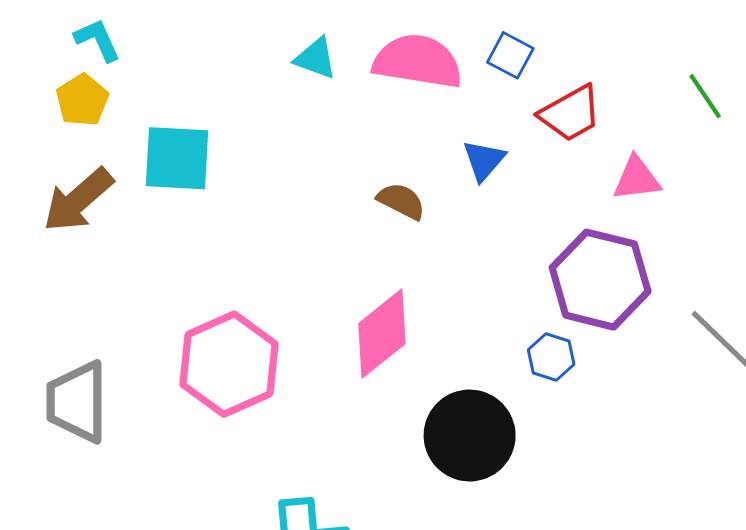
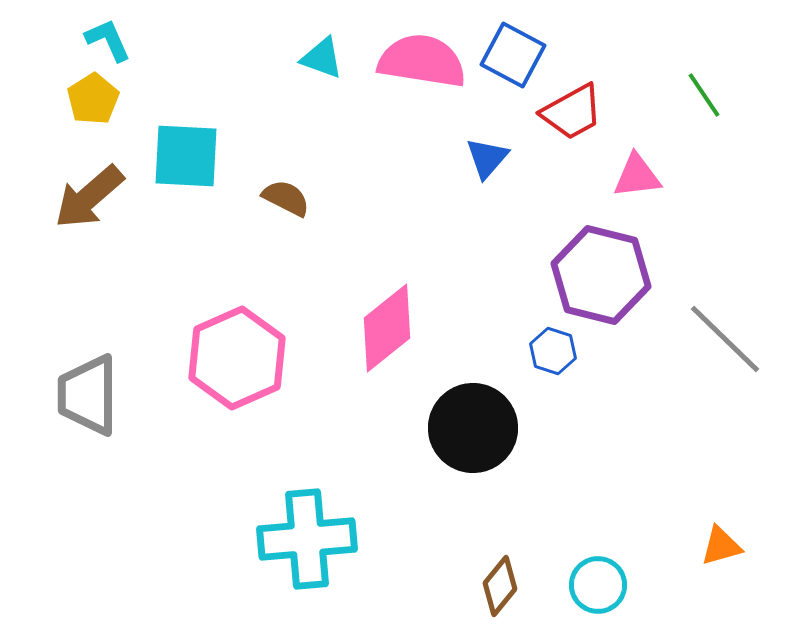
blue square: (510, 55) -> (513, 55), size x1.4
brown semicircle: (401, 201) -> (286, 198), moved

